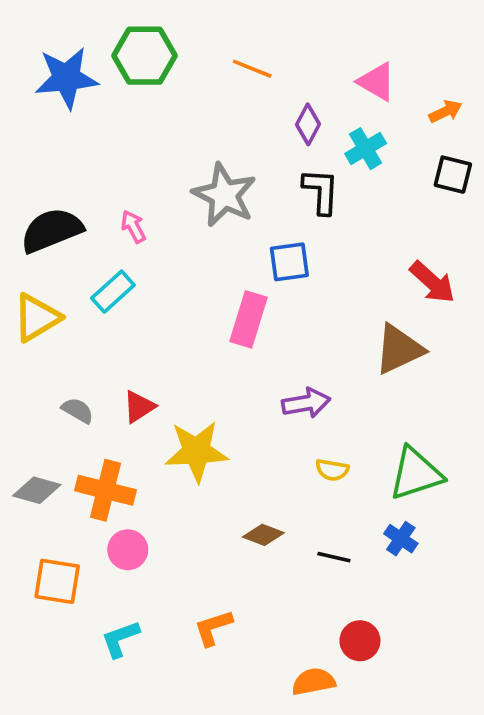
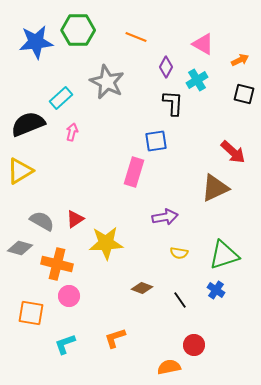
gray star: (224, 195) -> (107, 82), moved
pink arrow: (133, 227) -> (72, 132), moved, turned 42
cyan rectangle: (113, 292) -> (61, 98), moved
gray semicircle: (78, 410) -> (42, 221), size x1.4
gray diamond: (37, 490) -> (20, 248), moved
black line: (334, 557) -> (180, 300), turned 42

